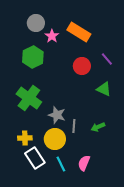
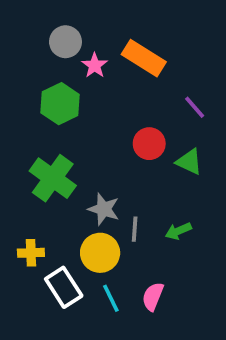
red circle: (82, 66) -> (149, 144), moved
yellow cross: (25, 138) -> (31, 253), moved

